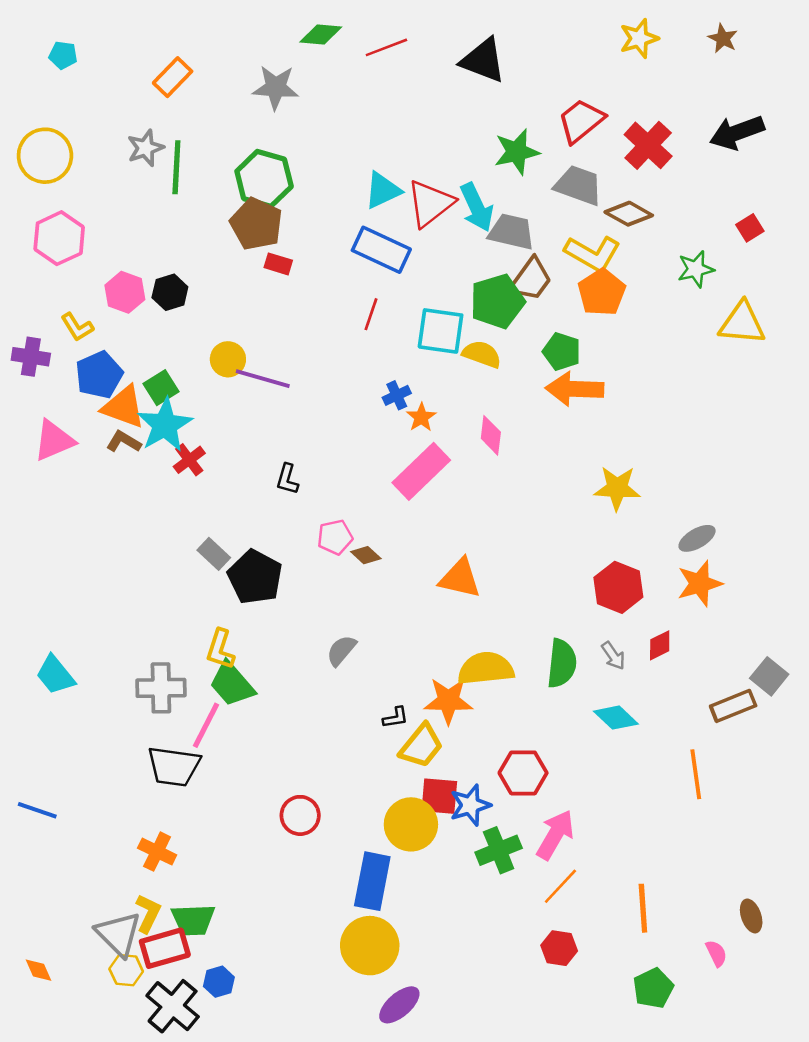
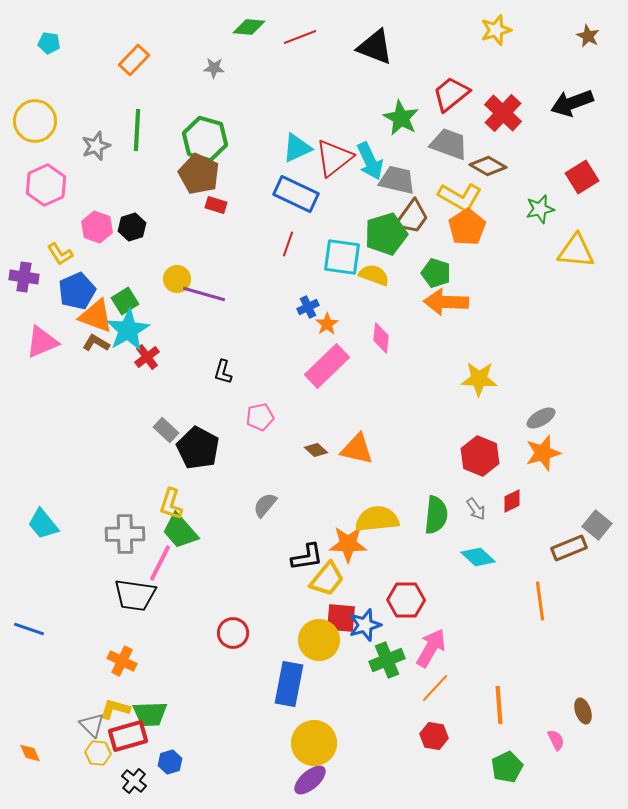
brown star: (723, 38) -> (588, 36), moved
gray star: (276, 87) -> (214, 68), size x0.6
gray star: (145, 148) -> (96, 146), moved
green star: (517, 152) -> (401, 118), turned -30
red square: (750, 228) -> (582, 177), size x1.5
brown diamond: (366, 555) -> (316, 450), moved
black L-shape: (395, 718) -> (307, 557), size x1.6
yellow L-shape: (148, 913) -> (115, 709), turned -100
gray triangle: (118, 934) -> (92, 725), size x0.7
yellow circle: (370, 946) -> (314, 743), moved
black cross: (173, 1006) -> (134, 781), size x0.6

